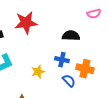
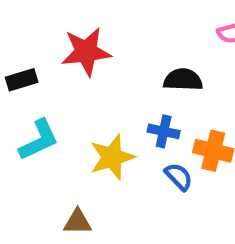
yellow star: (38, 72) -> (112, 157), size x1.5

